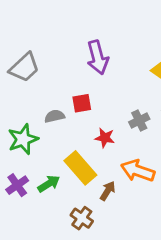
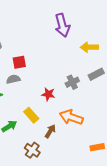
purple arrow: (98, 57) -> (62, 25), moved
red square: (82, 103) -> (19, 62), moved
yellow rectangle: (80, 168) -> (31, 115), size x0.7

